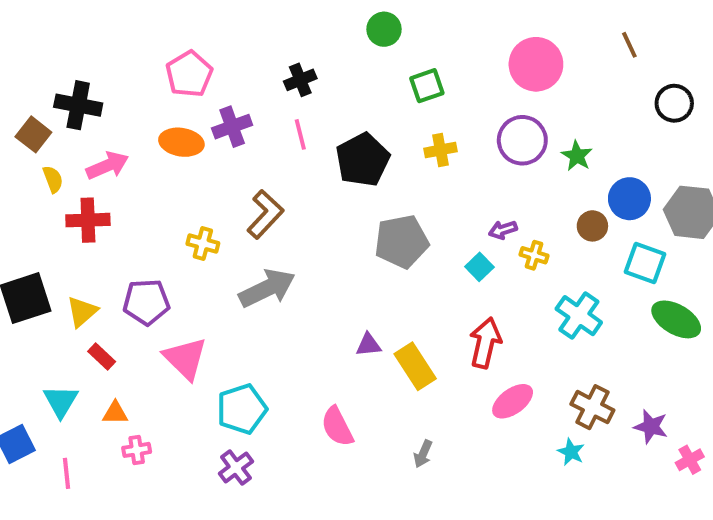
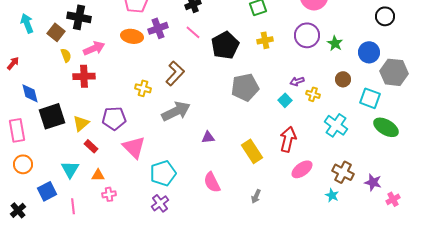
pink line: (300, 134) -> (193, 32), turned -35
blue circle: (629, 199) -> (369, 52), moved
purple triangle: (368, 345) -> (208, 137), moved

